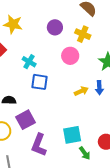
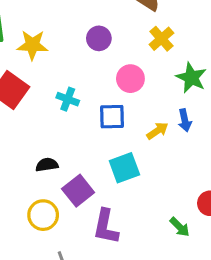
yellow cross: (83, 34) -> (161, 39), moved, turned 35
blue square: (39, 82) -> (112, 117), moved
cyan square: (72, 135) -> (124, 168), moved

